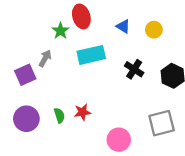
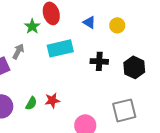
black cross: (134, 69) -> (99, 61), turned -30
green semicircle: (59, 115) -> (31, 103), turned 48

